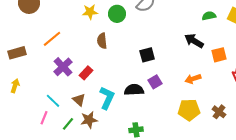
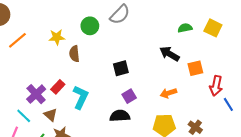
yellow star: (90, 12) -> (57, 37), moved
orange line: (52, 39) -> (17, 40), moved
purple cross: (63, 67) -> (36, 94), moved
black semicircle: (134, 90) -> (120, 116), moved
cyan L-shape: (107, 98) -> (81, 97), moved

